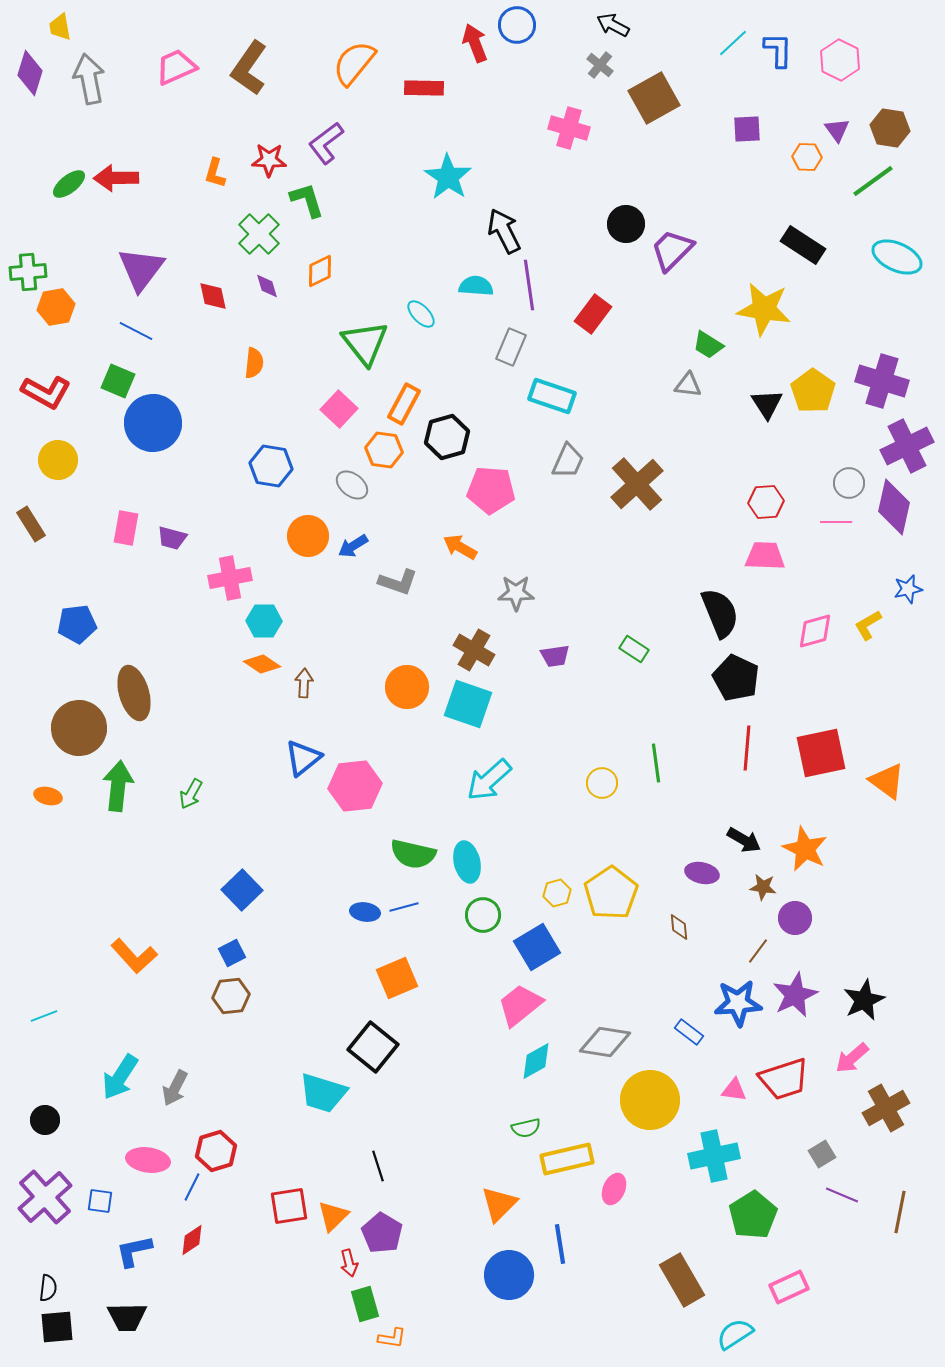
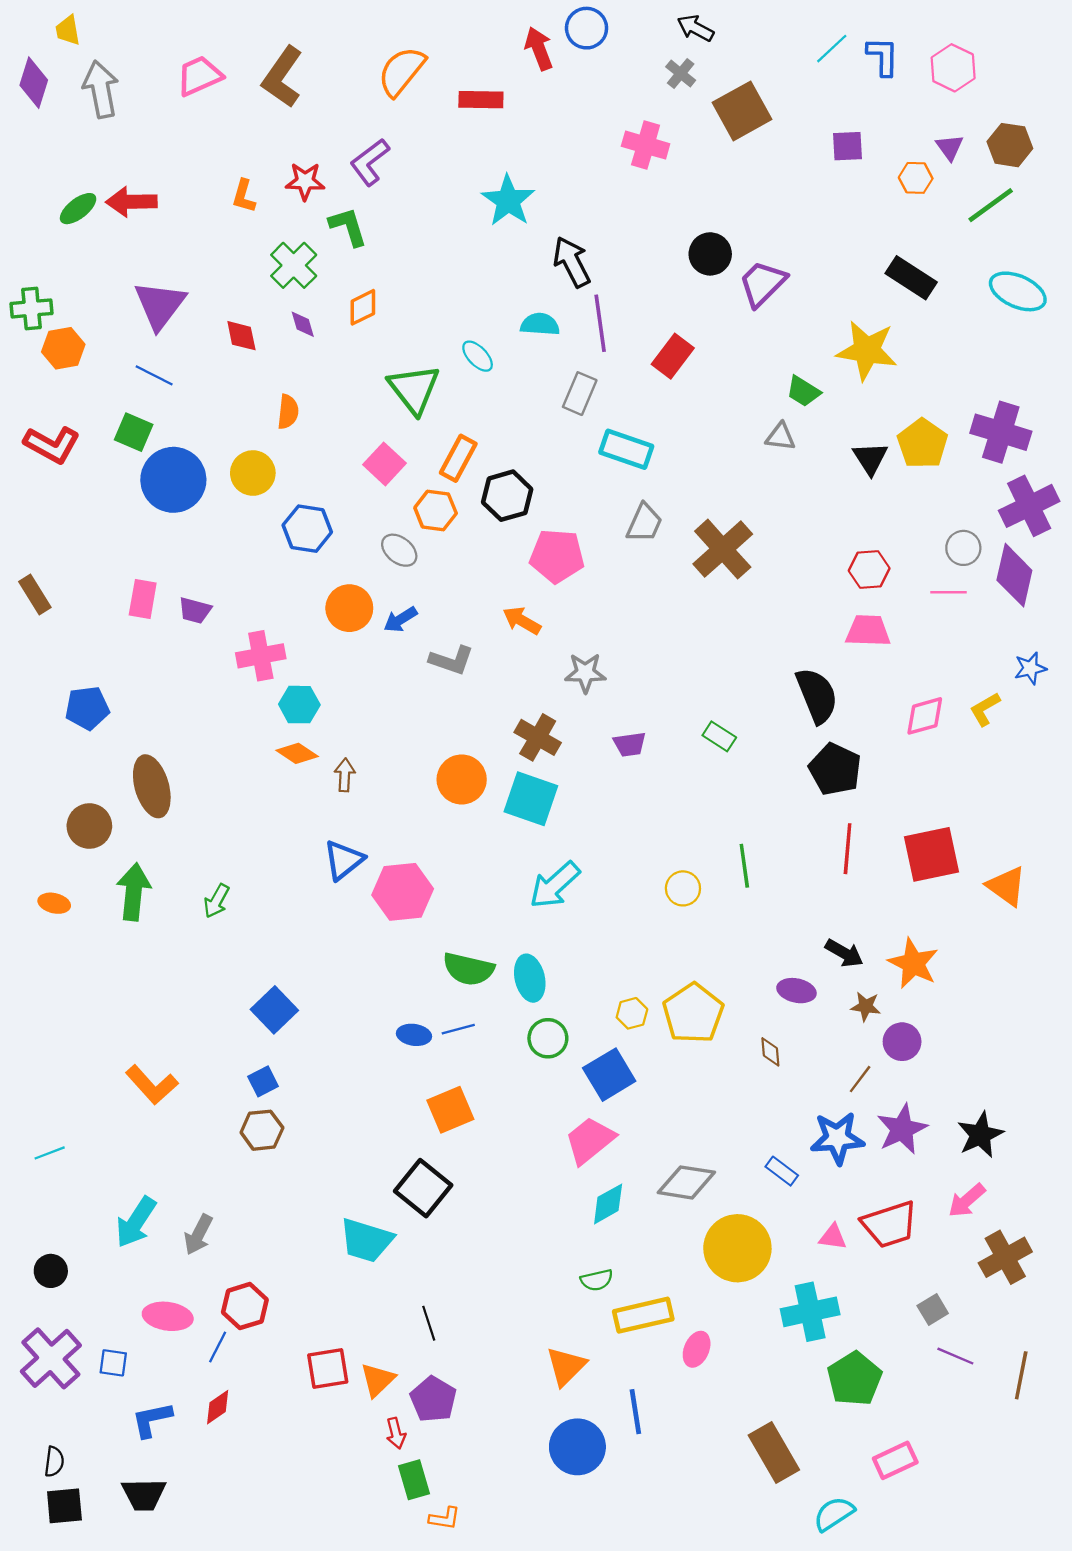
yellow circle: (58, 460) -> (253, 473), moved
brown circle: (79, 728) -> (89, 826), size x0.7

